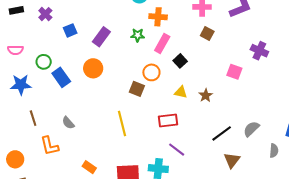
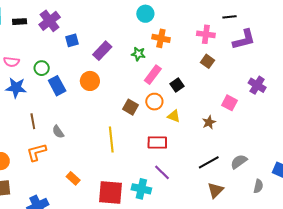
black rectangle: (16, 10) -> (20, 22), moved
purple cross: (45, 14) -> (50, 21), size x1.5
pink rectangle: (162, 43) -> (153, 75), moved
pink semicircle: (15, 50) -> (11, 62), moved
orange circle: (151, 72) -> (154, 102), moved
brown star: (206, 95) -> (209, 122), moved
brown line: (33, 118) -> (33, 121), moved
orange L-shape: (50, 146) -> (37, 152), turned 80

